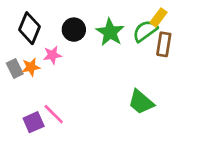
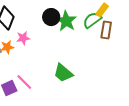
black circle: (74, 30) -> (51, 17), moved
green trapezoid: (141, 102) -> (63, 73), moved

